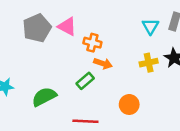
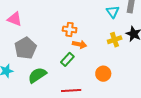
pink triangle: (67, 27) -> (15, 19), moved
gray pentagon: (37, 28) -> (25, 48), moved

